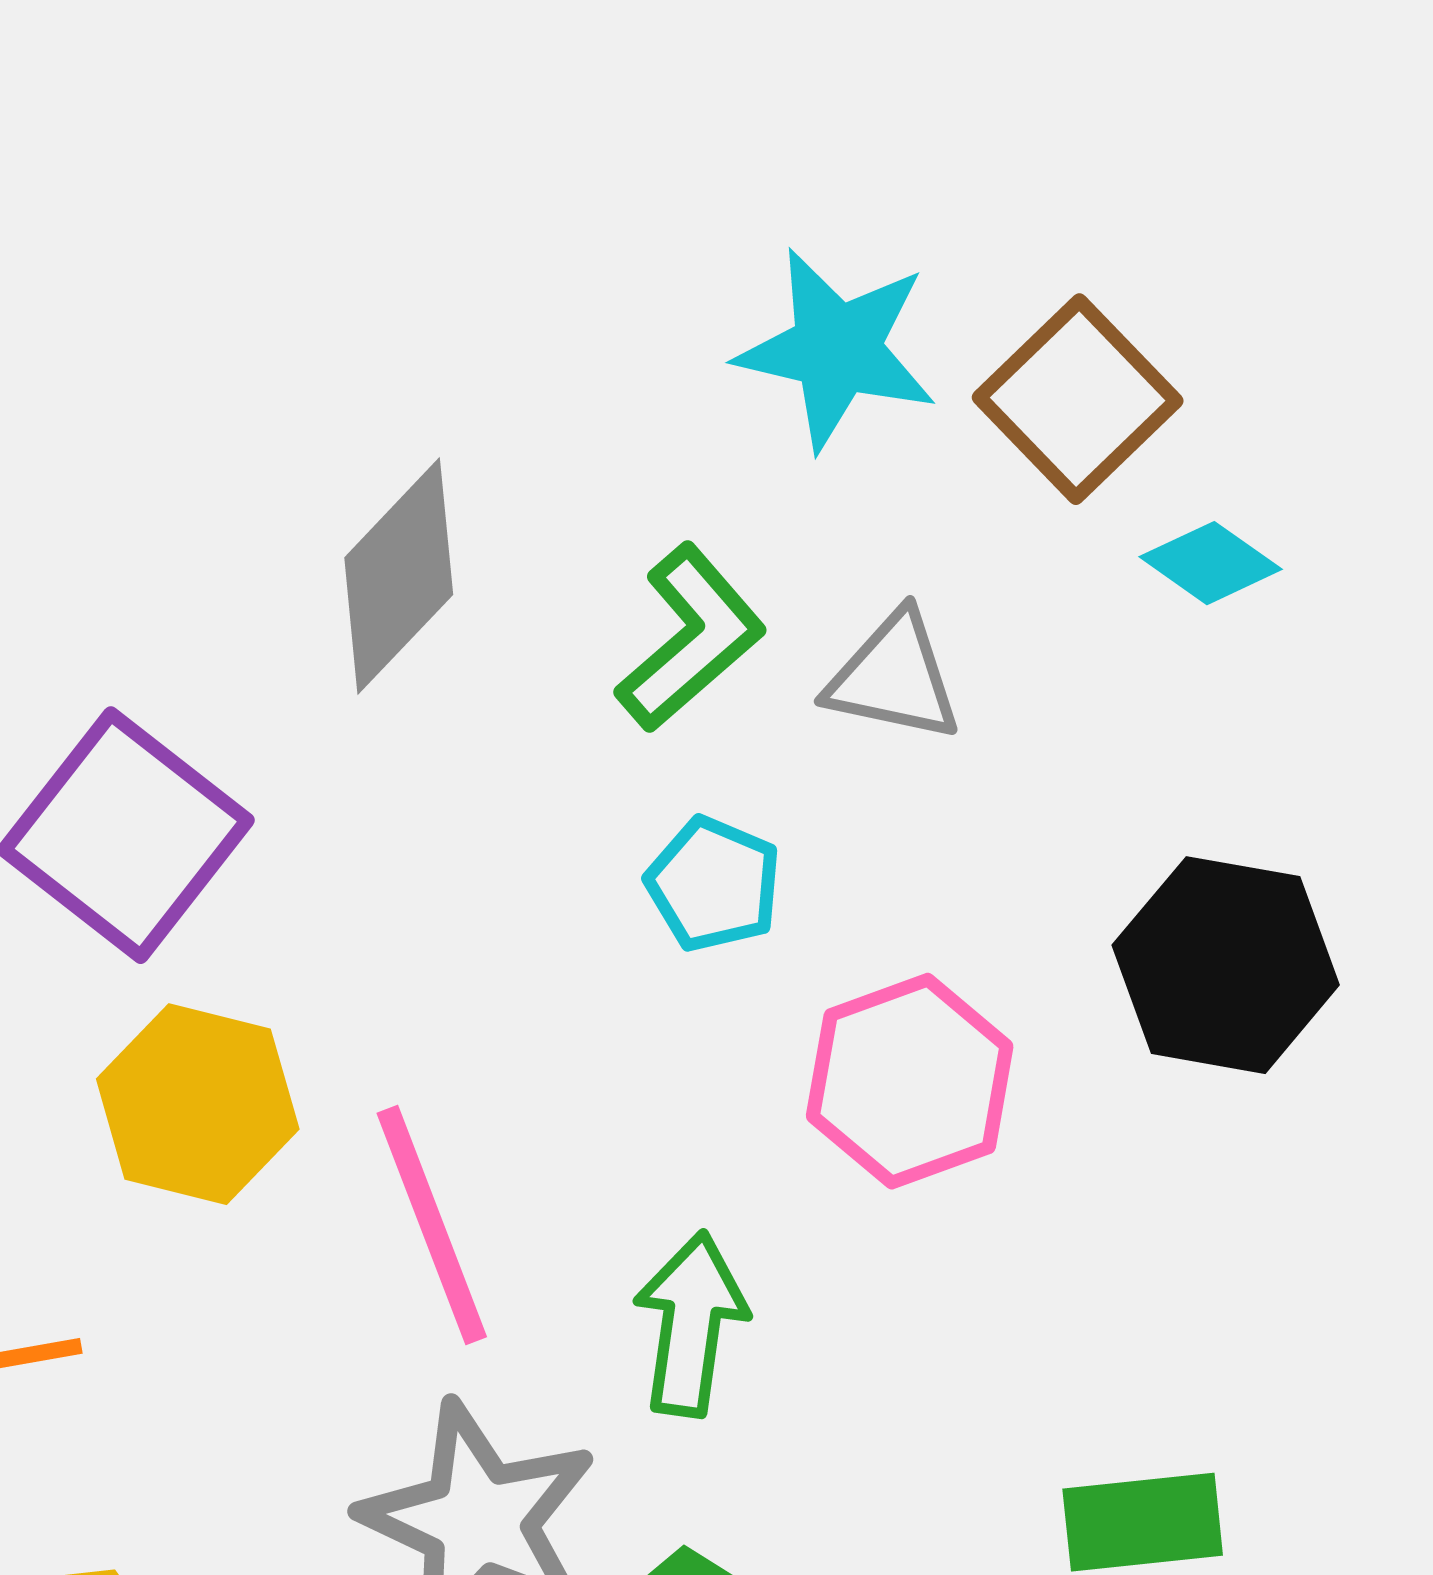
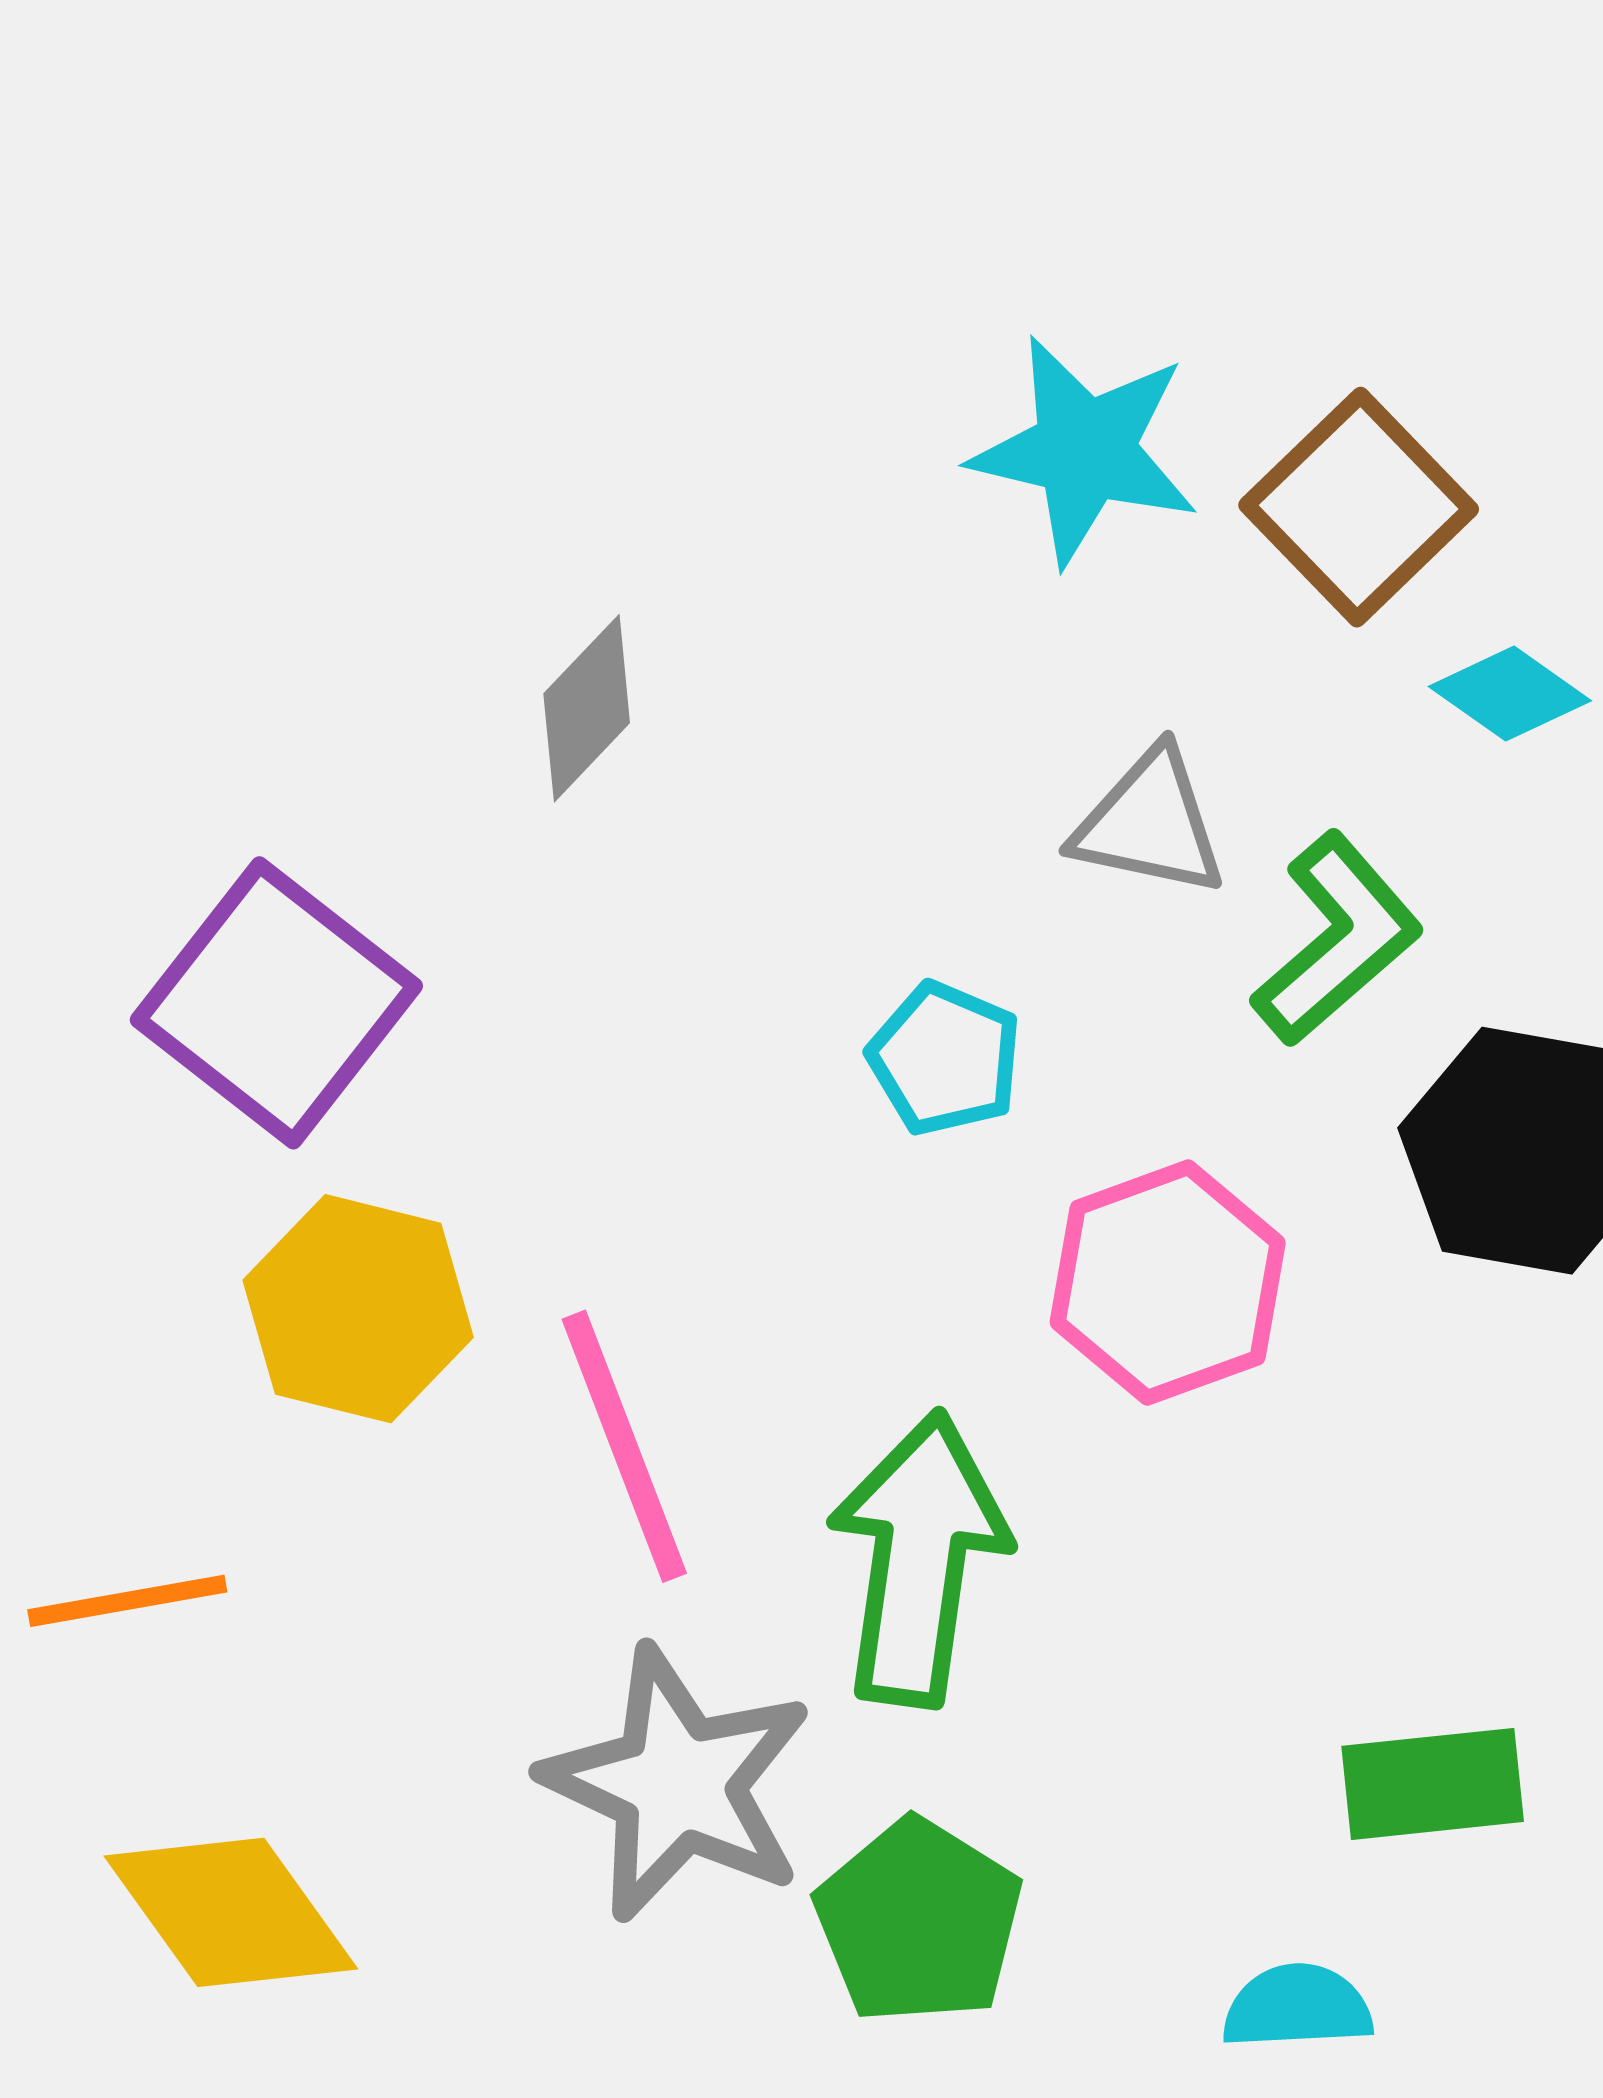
gray diamond: (399, 576) -> (587, 708), size x0.7
green L-shape: (691, 638) -> (1337, 939), moved
green arrow: (691, 1324) -> (919, 1559), size x1.4

